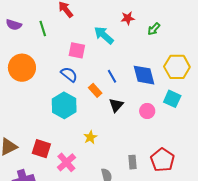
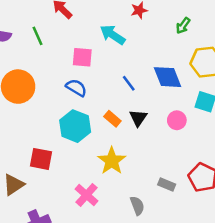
green arrow: (154, 29) -> (183, 26), moved
orange rectangle: (95, 90) -> (112, 119), moved
yellow star: (90, 137) -> (112, 161), size x1.6
red square: (41, 149) -> (41, 159), moved
gray rectangle: (132, 162) -> (167, 185), turned -56

